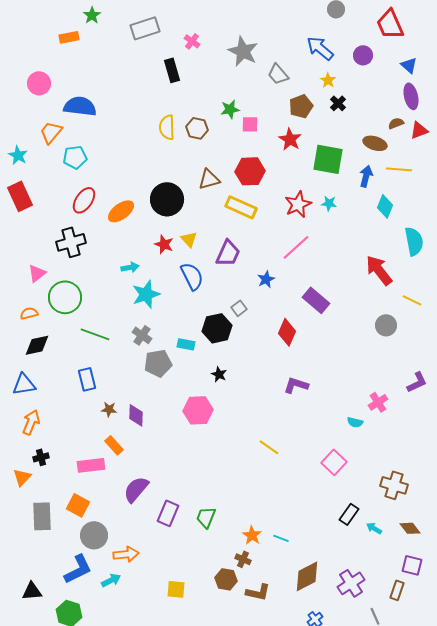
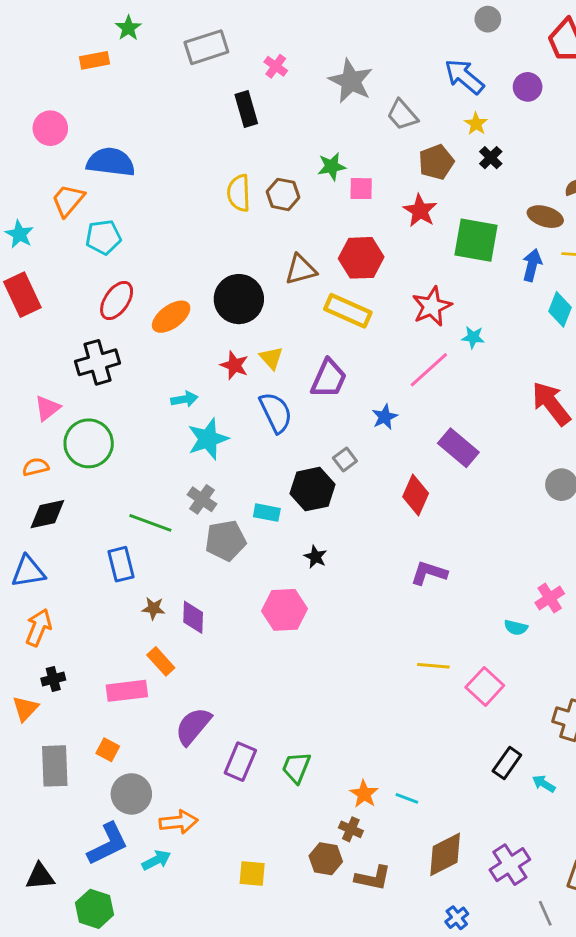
cyan star: (329, 203) -> (473, 337), moved
green line: (95, 334) -> (150, 523), moved
yellow line: (269, 447) -> (433, 666), moved, turned -30
orange square: (78, 505) -> (108, 750), size x0.7

